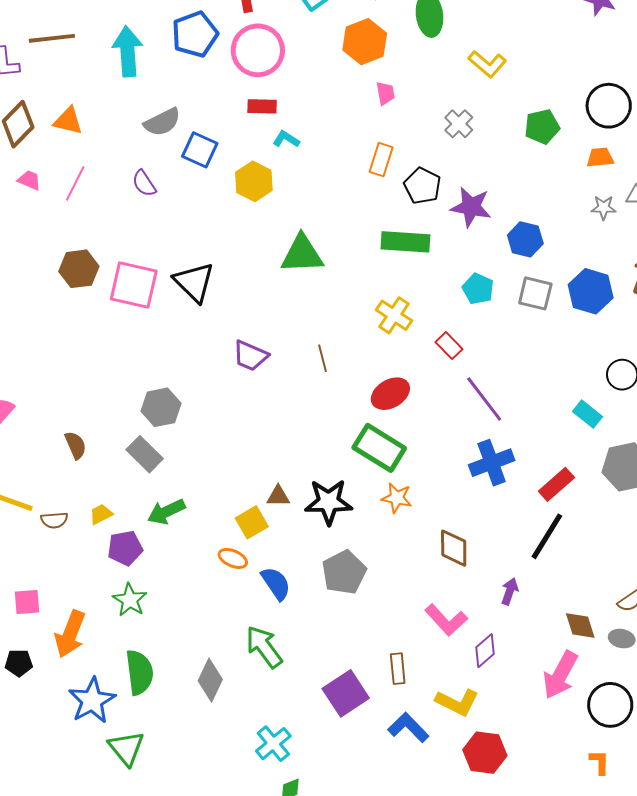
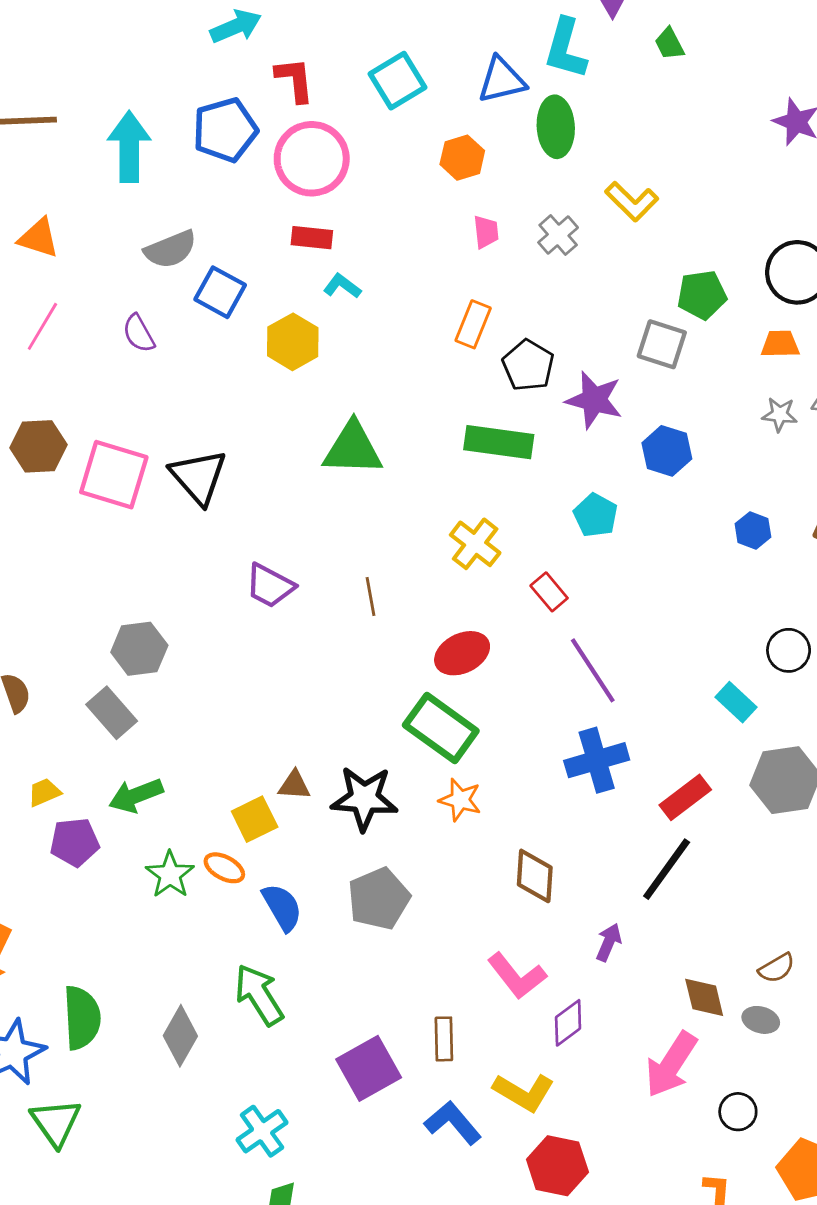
orange hexagon: (365, 42) -> (462, 158), size x0.7
gray cross: (459, 124) -> (558, 235), moved
blue hexagon: (591, 291) -> (753, 530), size x0.6
gray square: (535, 293) -> (662, 344), moved
green star: (130, 600) -> (170, 875), moved
black circle: (610, 705) -> (738, 1112), size x0.6

